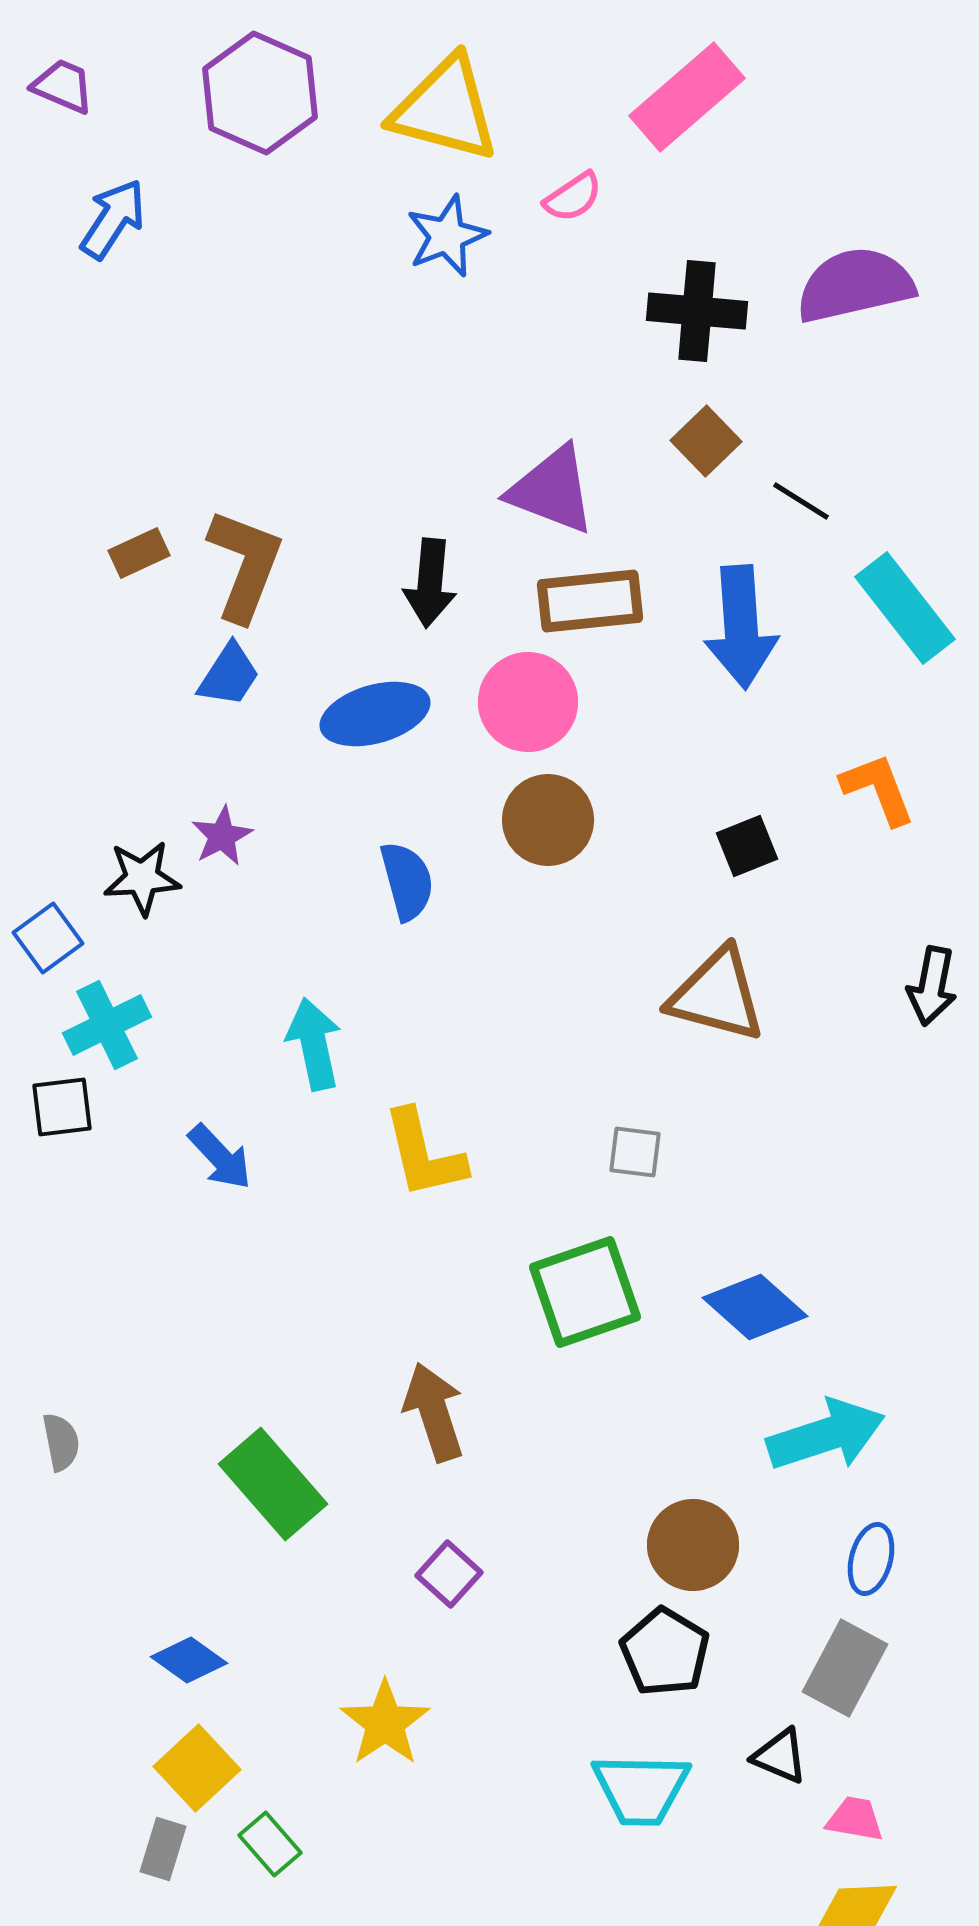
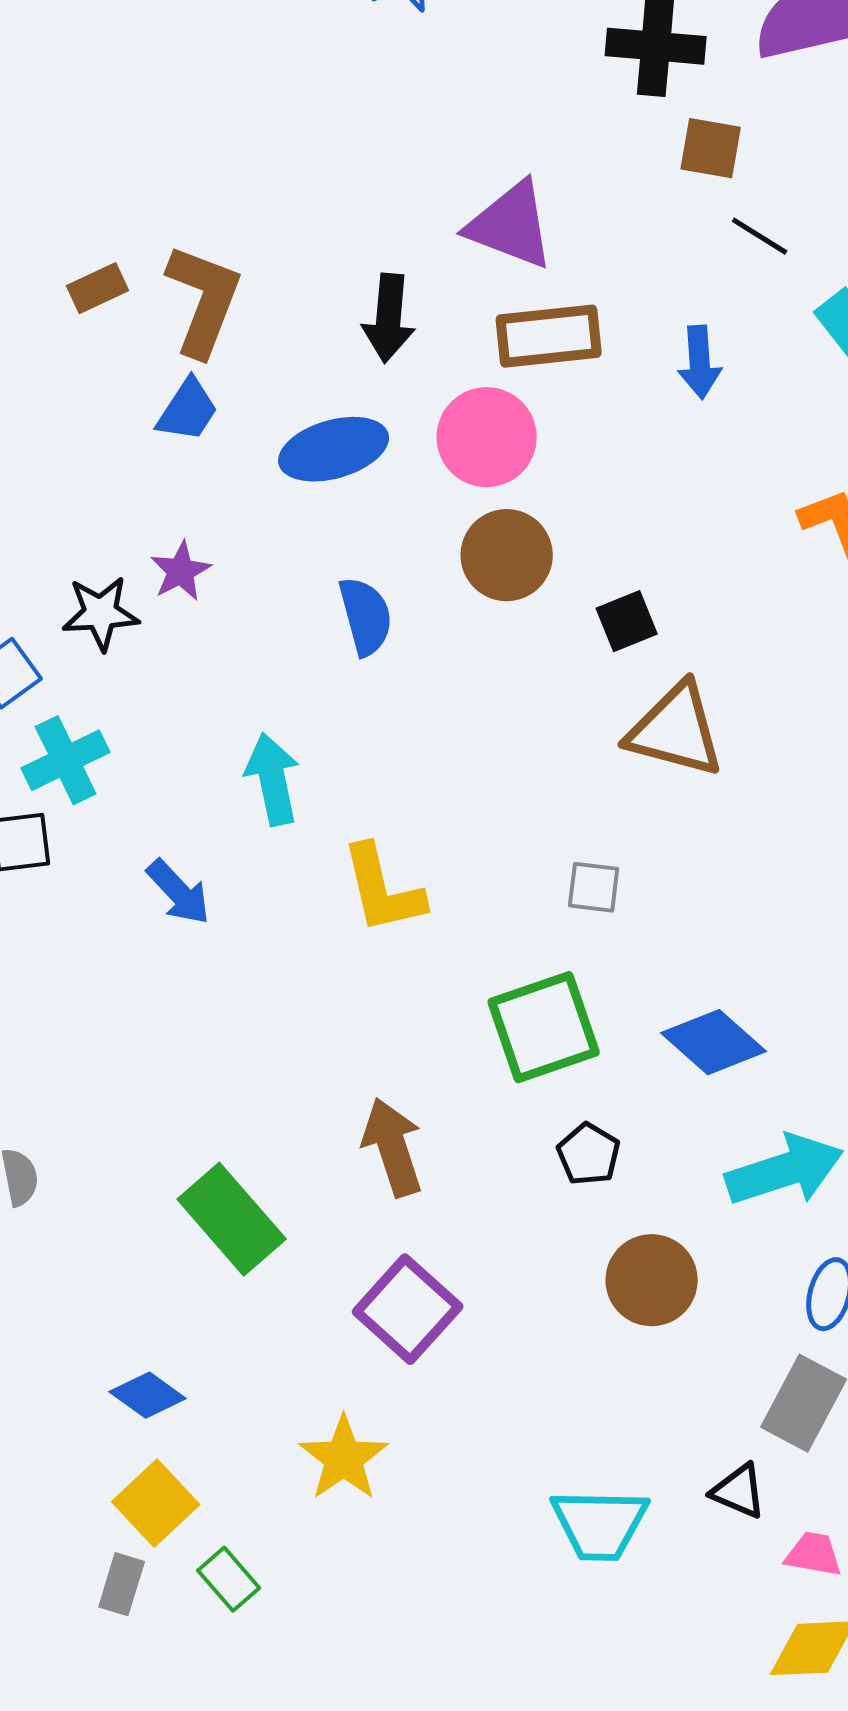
brown square: (706, 441) -> (711, 148), moved, turned -36
blue arrow: (741, 627) -> (700, 362), size x0.6
black square: (747, 846) -> (627, 621), moved
purple square: (449, 1574) -> (408, 1309), size x1.6
black pentagon: (665, 1652) -> (589, 1154), moved, size x0.7

